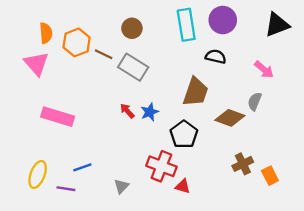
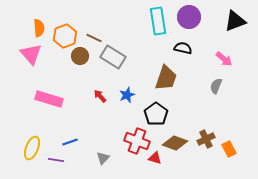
brown circle: (132, 28) -> (80, 56), moved
brown line: (104, 54) -> (94, 38), moved
red arrow: (127, 111) -> (100, 96), moved
brown diamond: (230, 118) -> (175, 143), moved

